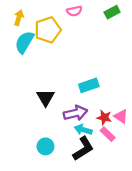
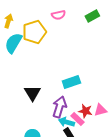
purple arrow: (75, 113) -> (59, 107), turned -60
pink triangle: (121, 116) -> (100, 110), turned -48
pink rectangle: (108, 134) -> (77, 119), moved

